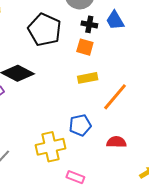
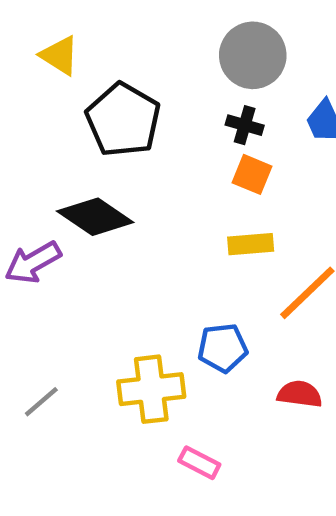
black cross: (89, 24) -> (245, 125), moved
black pentagon: (45, 30) -> (123, 120), moved

